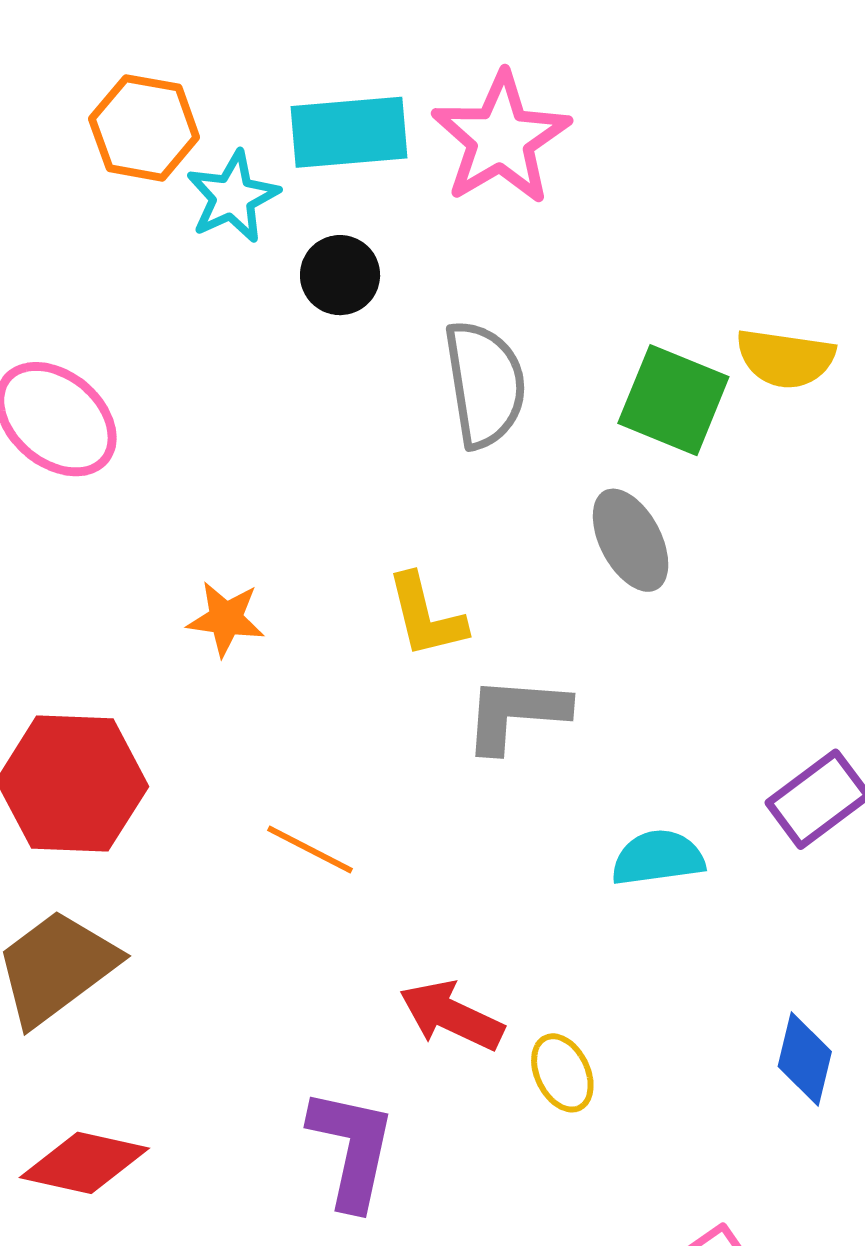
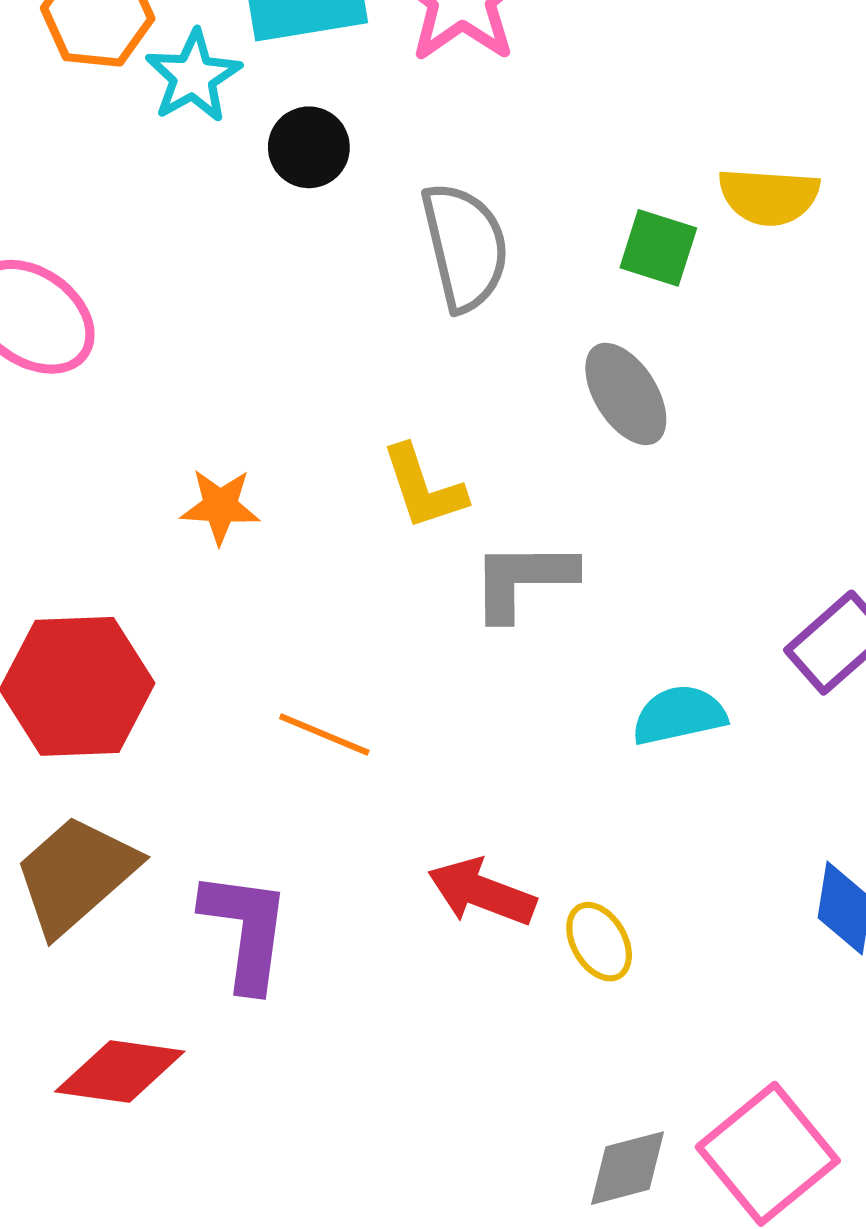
green square: (673, 400) -> (658, 248), size x0.7
purple L-shape: (352, 1149) -> (246, 930), moved

